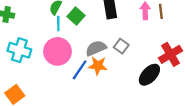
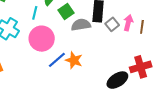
cyan line: (58, 23) -> (35, 13), moved
gray square: (121, 46) -> (112, 24), moved
gray semicircle: (96, 48) -> (81, 25), moved

